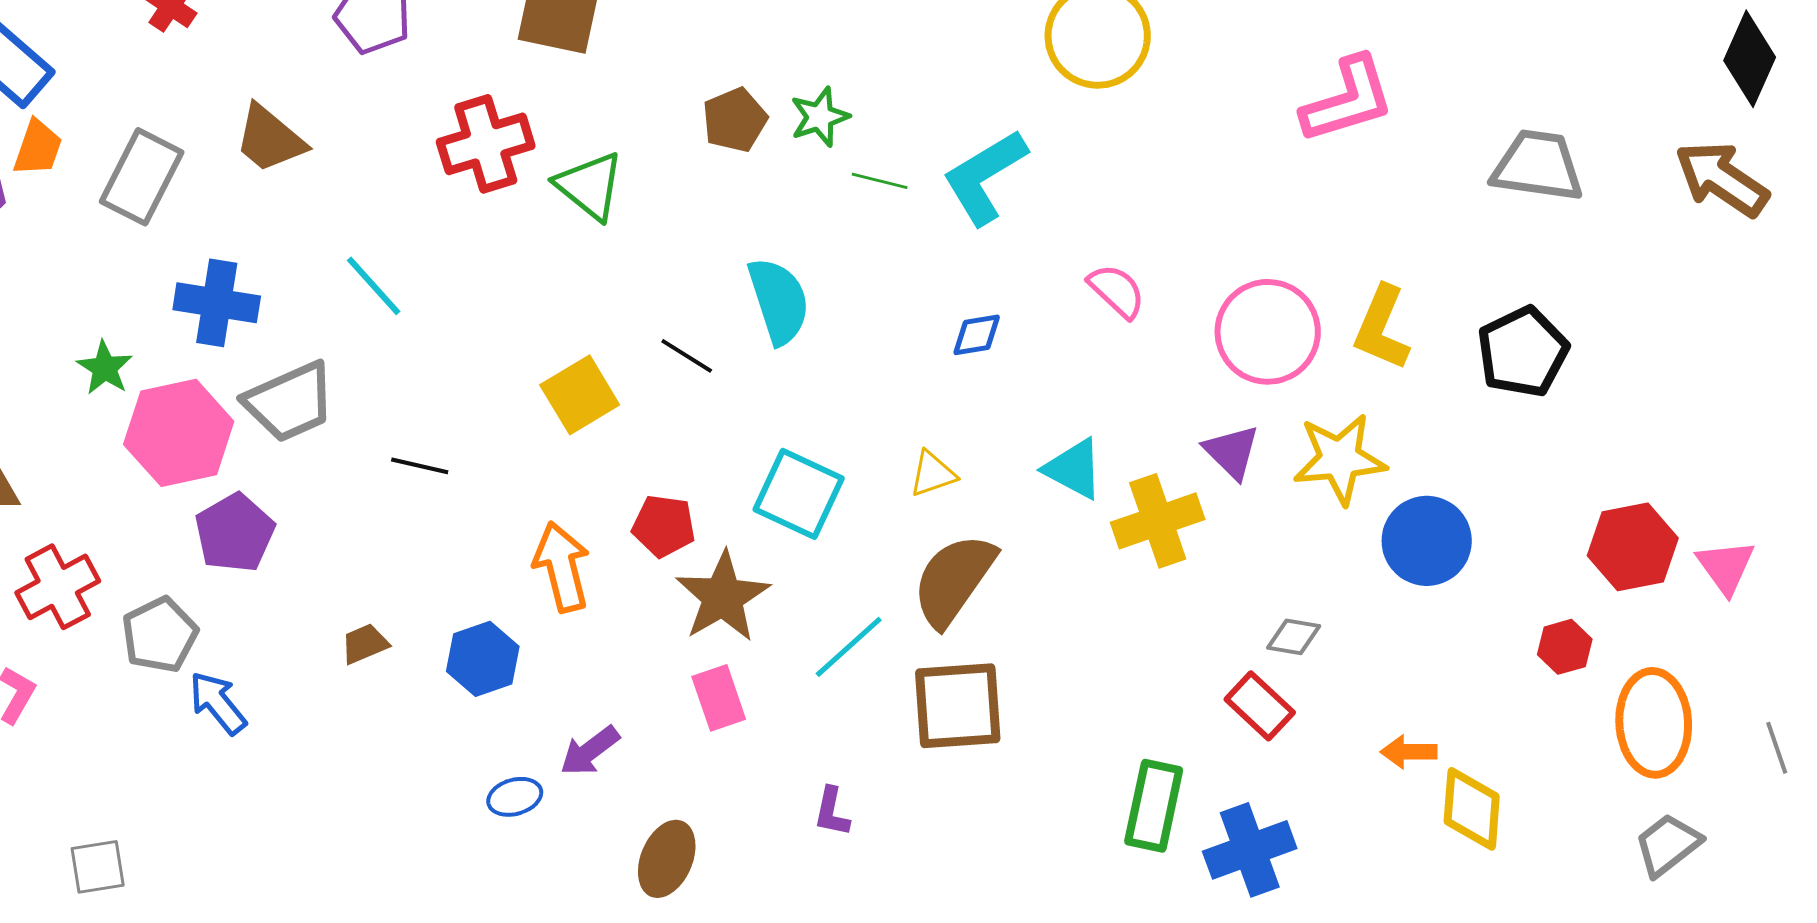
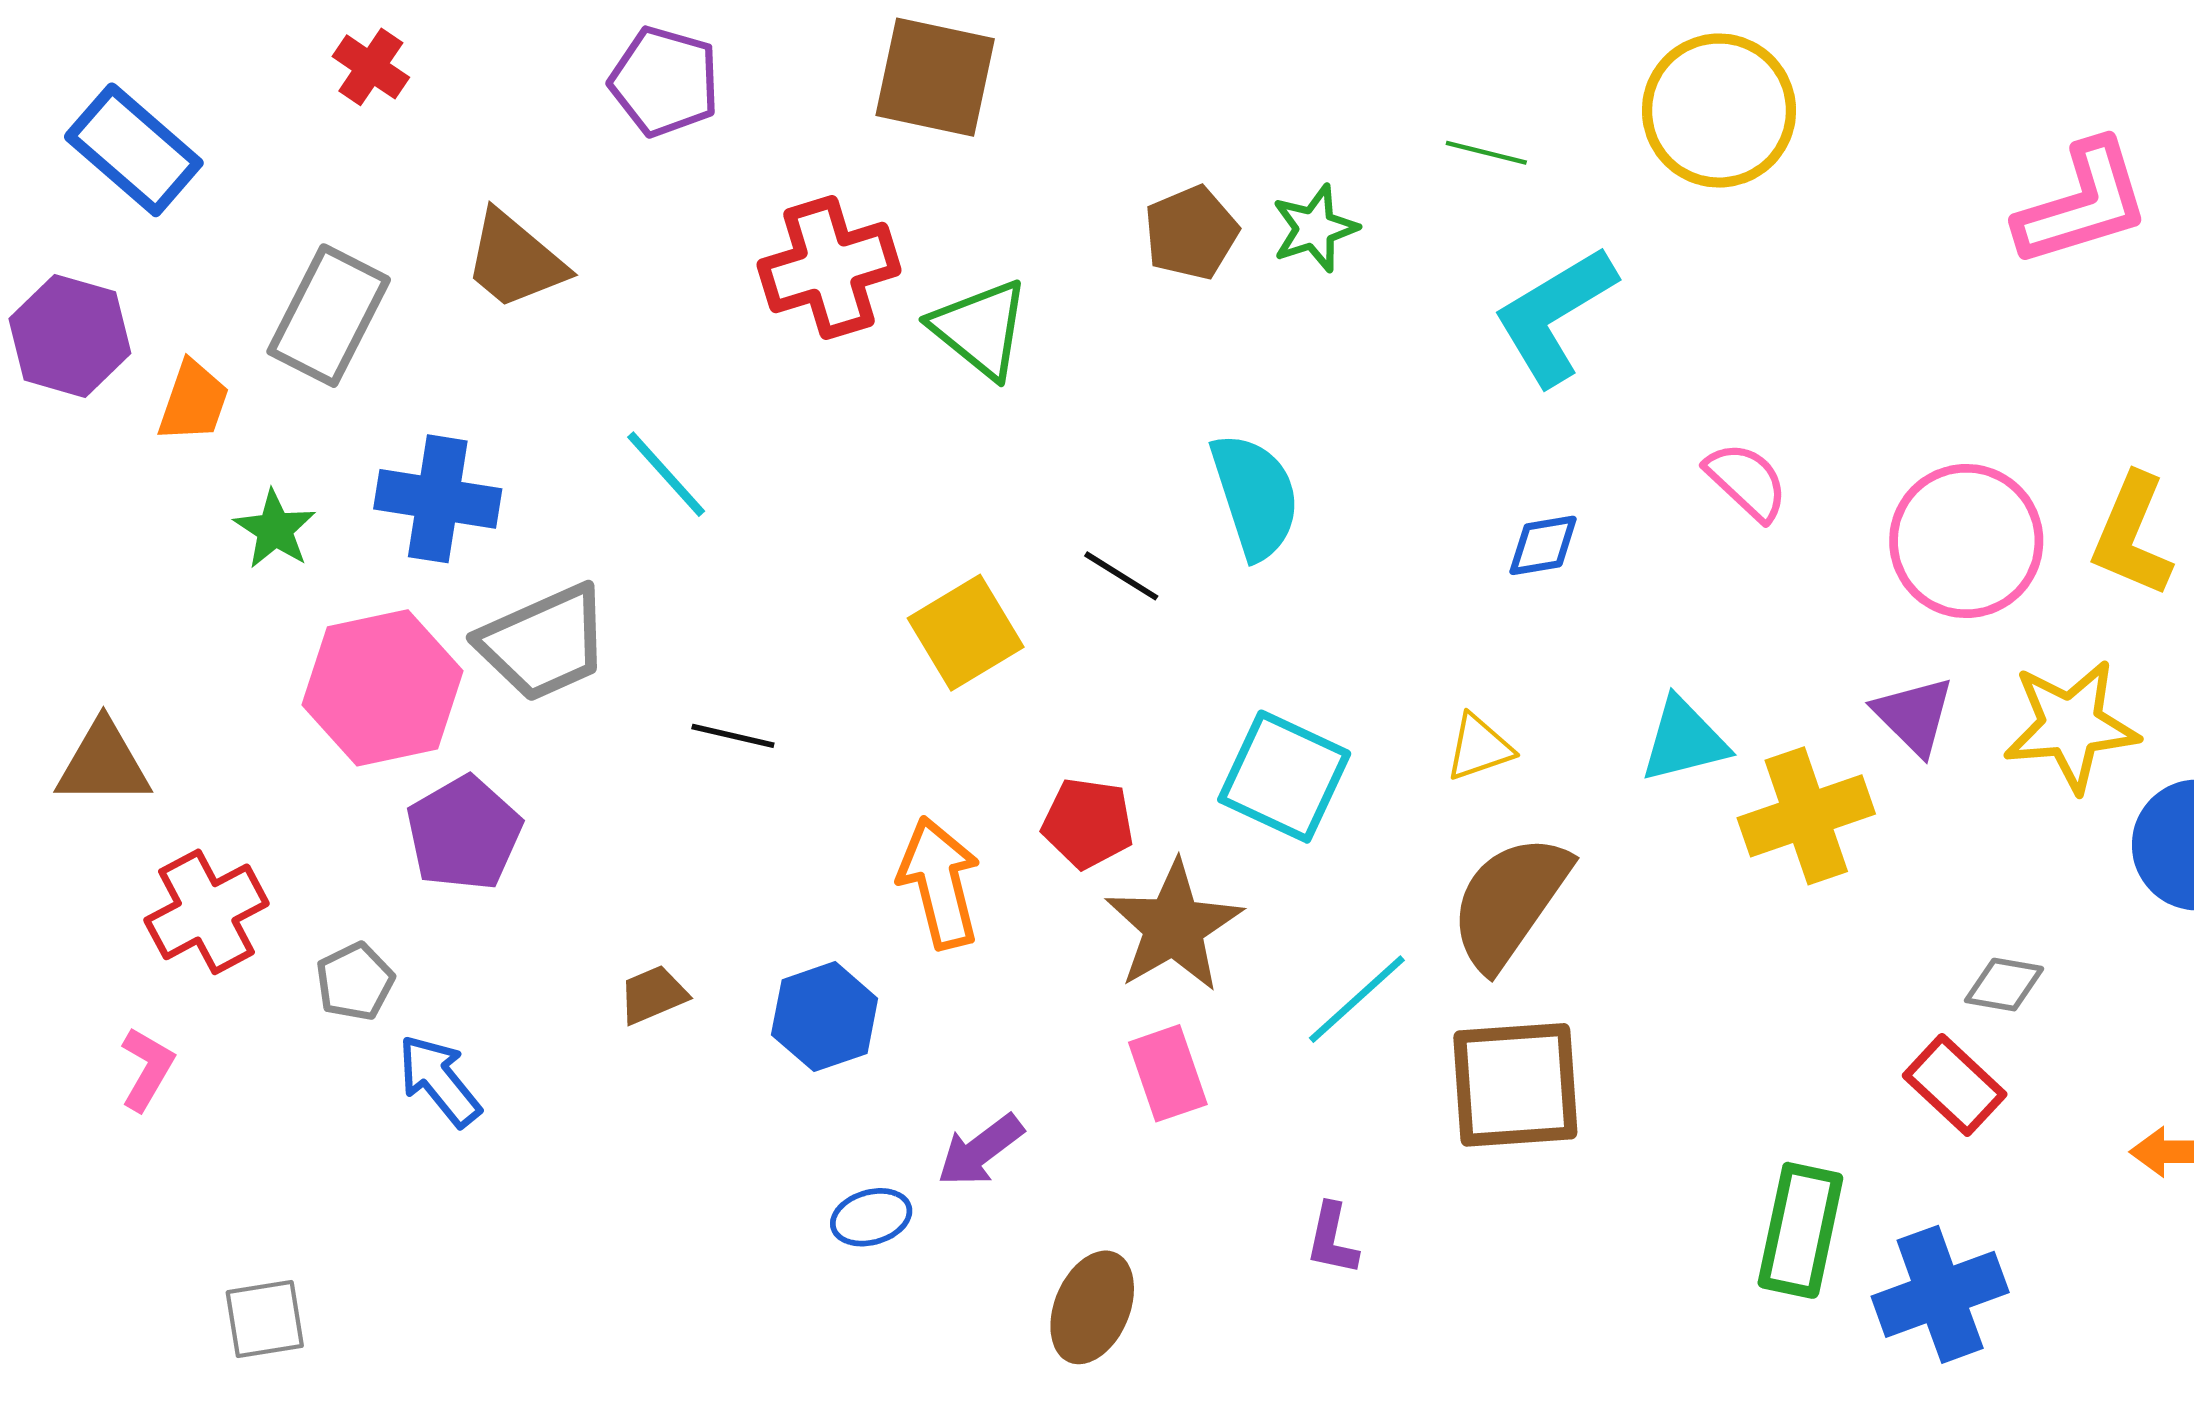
orange trapezoid: (38, 148) -> (193, 401), moved
green line: (880, 181) -> (1486, 153), moved
green star: (105, 368) -> (275, 529), moved
cyan triangle: (1074, 469) -> (1684, 740), turned -42
gray pentagon: (160, 635) -> (355, 982), size x0.7

